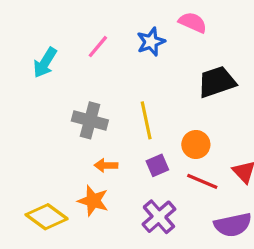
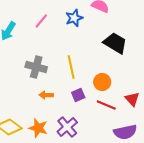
black trapezoid: (217, 82) -> (115, 43), turned 50
orange star: (93, 201) -> (38, 128), moved
purple cross: (159, 217) -> (67, 127), moved

